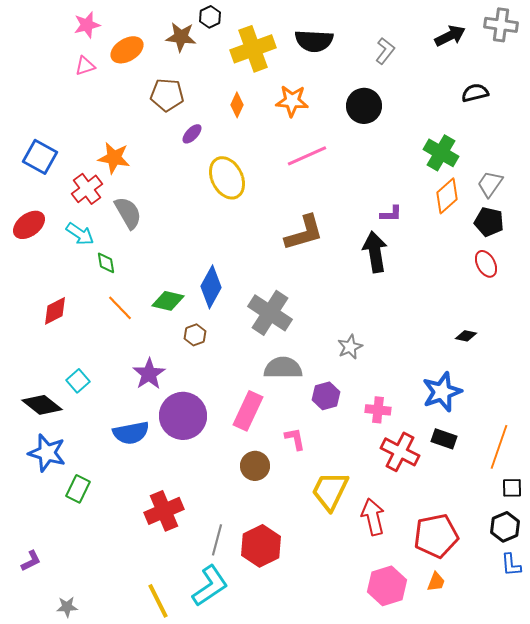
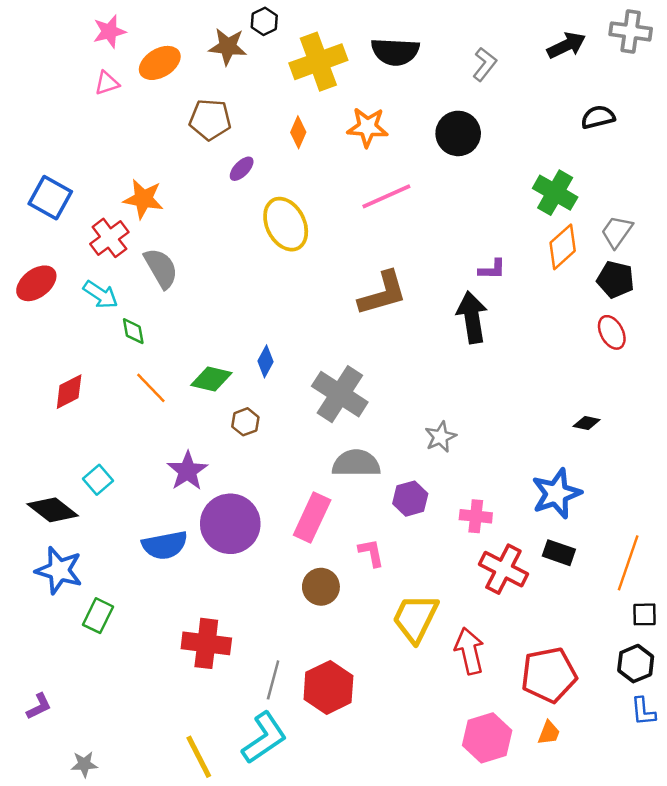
blue diamond: (211, 287) -> (266, 361), size x0.6
red cross: (164, 511) -> (206, 643), turned 30

